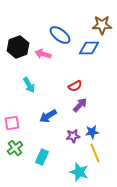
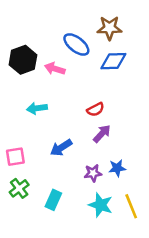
brown star: (102, 25) -> (110, 28), moved
cyan arrow: (29, 85) -> (37, 108), turned 112
yellow line: (95, 153) -> (131, 206), moved
cyan star: (79, 172) -> (101, 205), moved

